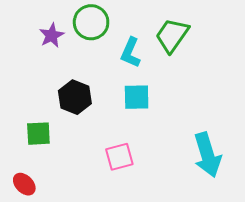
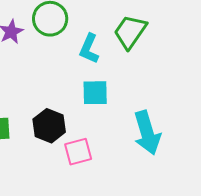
black hexagon: (75, 97) -> (49, 126), moved
cyan arrow: (207, 155) -> (147, 133), moved

